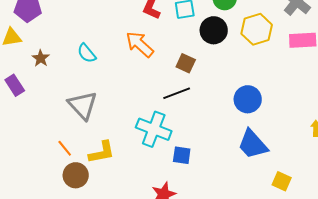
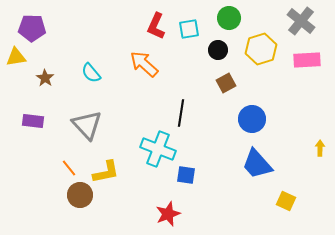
black circle: (214, 30) -> (218, 50), size x0.7
brown square: (186, 63) -> (226, 83), moved, turned 36
purple rectangle: (15, 85) -> (33, 121), moved, turned -50
black line: (177, 93) -> (181, 113), turned -60

